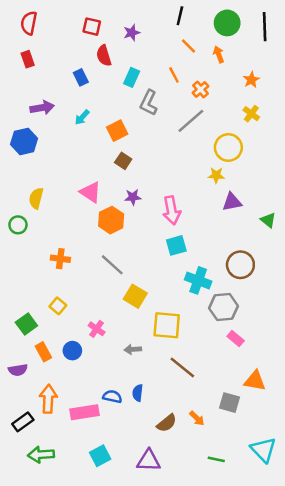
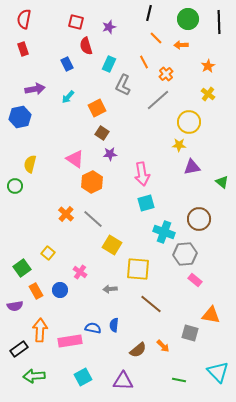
orange arrow: (219, 54) -> (181, 45), turned -72
purple star: (133, 197) -> (110, 154), moved
orange cross: (60, 259) -> (66, 214), moved, turned 35

